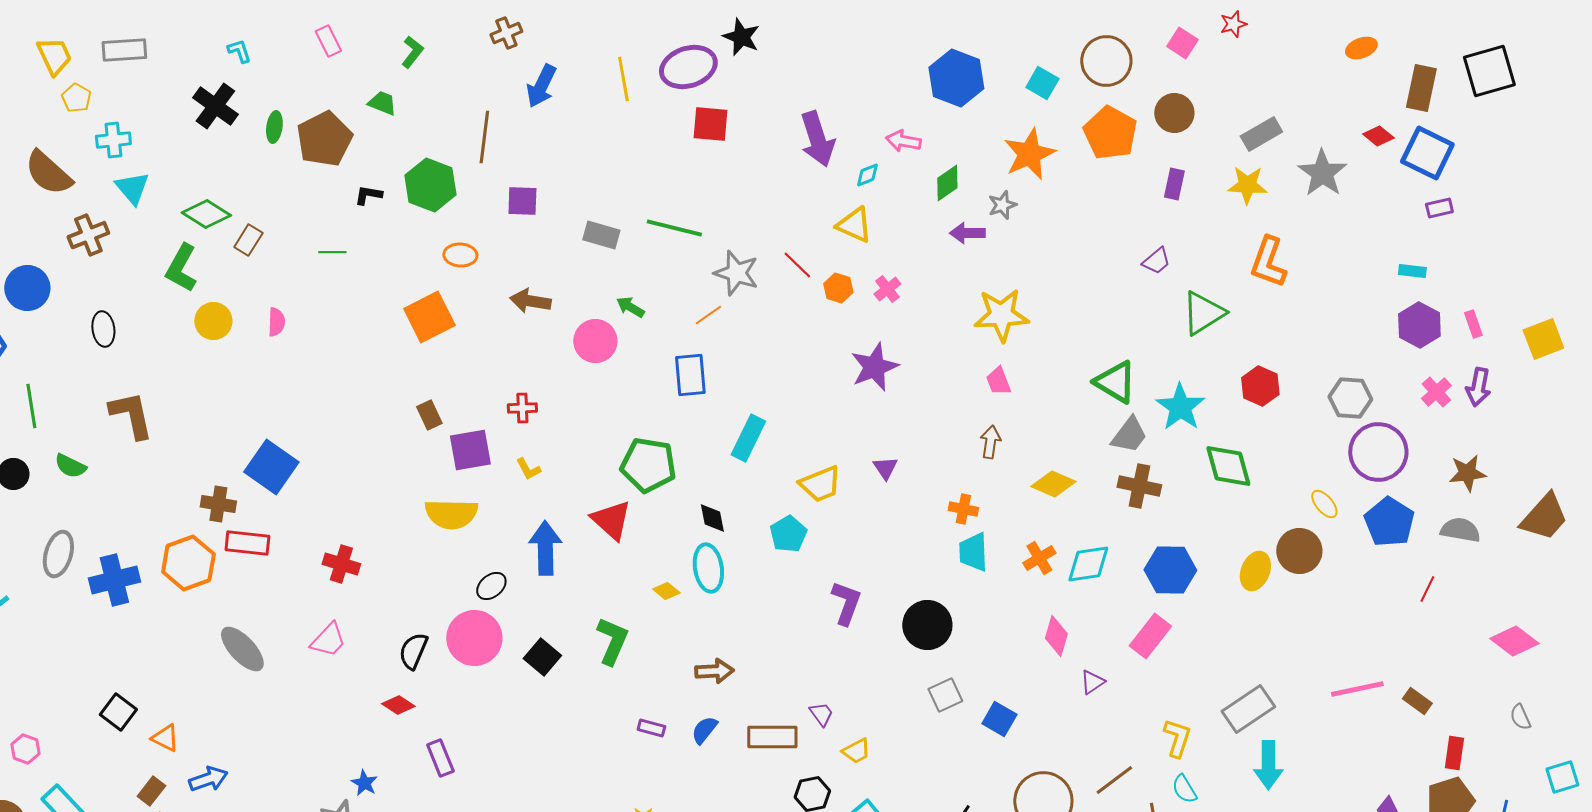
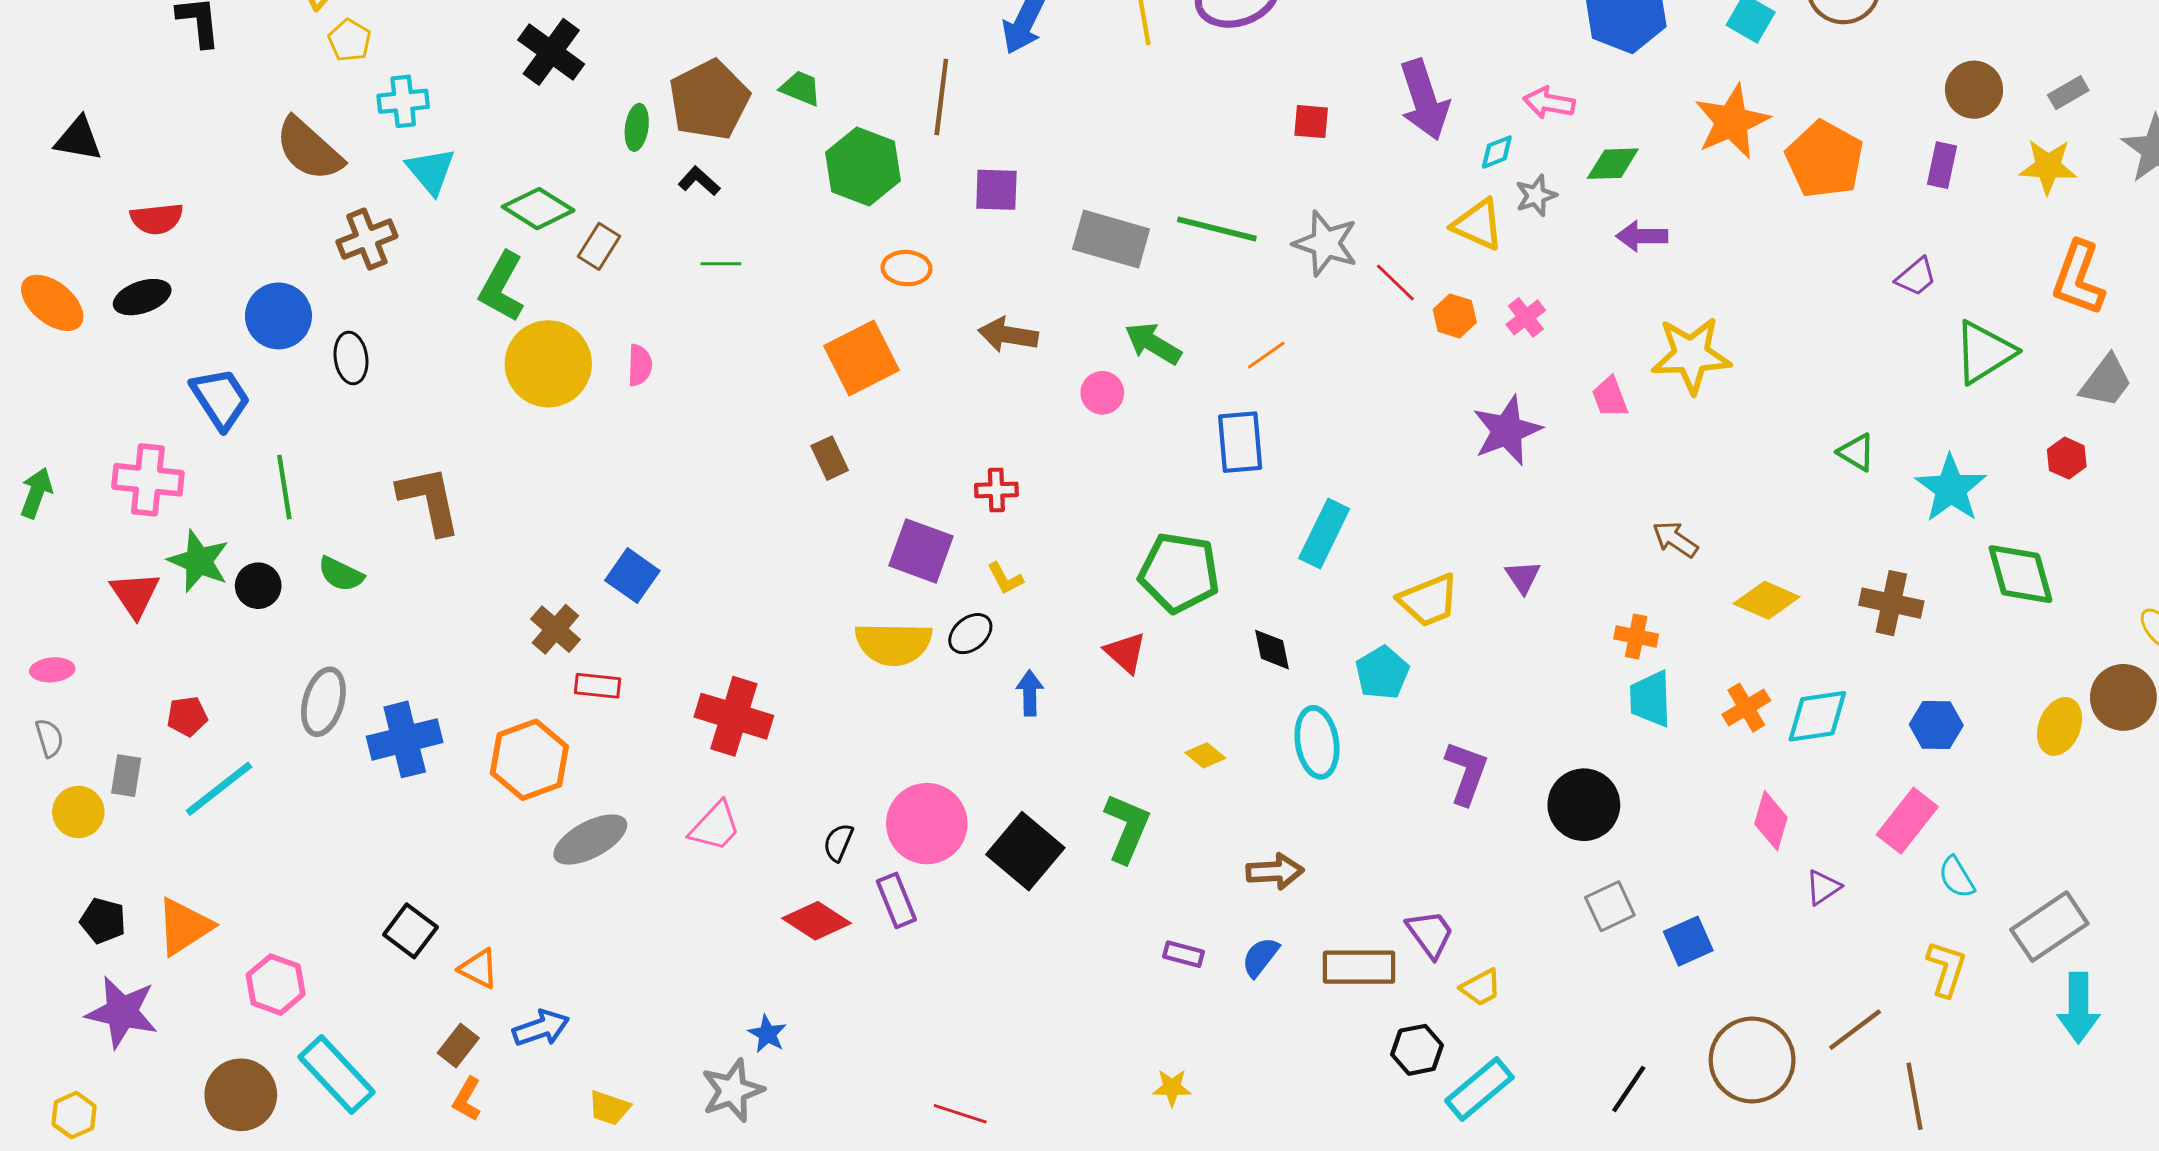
green trapezoid: (382, 103) -> (801, 88), moved
brown circle: (1174, 113) -> (1974, 90), moved
red square: (710, 124) -> (1311, 122), moved, size x0.7
green ellipse: (274, 127) -> (637, 127), moved
orange pentagon: (1110, 133) -> (1825, 159), moved
gray rectangle: (1261, 134) -> (2068, 93), size x0.7
green diamond: (947, 183) -> (1613, 164), turned 33
black L-shape: (368, 195) -> (699, 181), moved, turned 32
gray star: (1002, 205) -> (1536, 196), moved
gray rectangle: (601, 235) -> (1111, 239), size x1.4
gray star: (736, 273) -> (1326, 243), moved
green arrow: (630, 307) -> (1153, 343), size x1.4
yellow circle: (213, 321) -> (548, 364), size x1.6
black ellipse: (103, 329) -> (351, 358), moved
pink circle: (595, 341) -> (1102, 393), size x0.7
pink trapezoid: (998, 381) -> (1610, 397), moved
green triangle: (1115, 382) -> (1857, 452), size x0.6
red hexagon: (1260, 386) -> (2067, 458), size x0.7
brown rectangle: (429, 415) -> (830, 458), moved
gray trapezoid: (1129, 435) -> (2106, 381), moved
brown arrow: (990, 442) -> (1675, 539), turned -64
purple square: (470, 450) -> (921, 551), turned 30
blue square: (271, 467) -> (632, 576), size x0.7
brown cross: (218, 504) -> (555, 629), turned 32
red triangle: (611, 520) -> (1126, 652), size x0.7
red rectangle: (247, 543) -> (598, 686), size x0.7
blue arrow: (545, 548) -> (1030, 693), size x0.6
orange hexagon: (188, 563) -> (529, 760), moved
red cross: (341, 564) -> (734, 716), size x1.4
cyan ellipse: (708, 568) -> (1317, 742), moved
blue hexagon: (1170, 570) -> (1936, 725), size x0.7
black ellipse: (491, 586) -> (970, 634), moved
gray ellipse: (242, 649) -> (590, 840), turned -75
black semicircle: (413, 651) -> (838, 842), size x0.7
black square: (542, 657) -> (1025, 851), size x1.4
red diamond: (398, 705) -> (817, 921), size x1.4
purple trapezoid: (821, 714) -> (1430, 934), size x1.4
blue square: (999, 719) -> (1688, 941), turned 36
pink hexagon: (25, 749) -> (276, 985), size x1.4
purple rectangle: (440, 758) -> (896, 900), moved
cyan semicircle: (1184, 789) -> (1957, 877), moved

